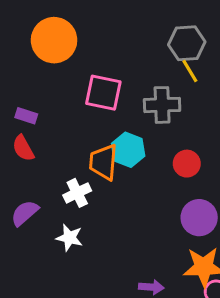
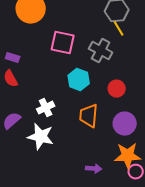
gray cross: (162, 105) -> (101, 51), turned 30
orange trapezoid: (103, 162) -> (89, 116), moved
white star: (69, 238) -> (41, 137), size x1.5

